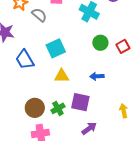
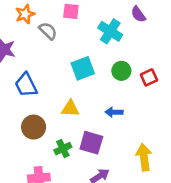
cyan square: (56, 48) -> (83, 68), moved
brown circle: (35, 108) -> (34, 127), moved
yellow arrow: (124, 111) -> (144, 157), size x1.5

